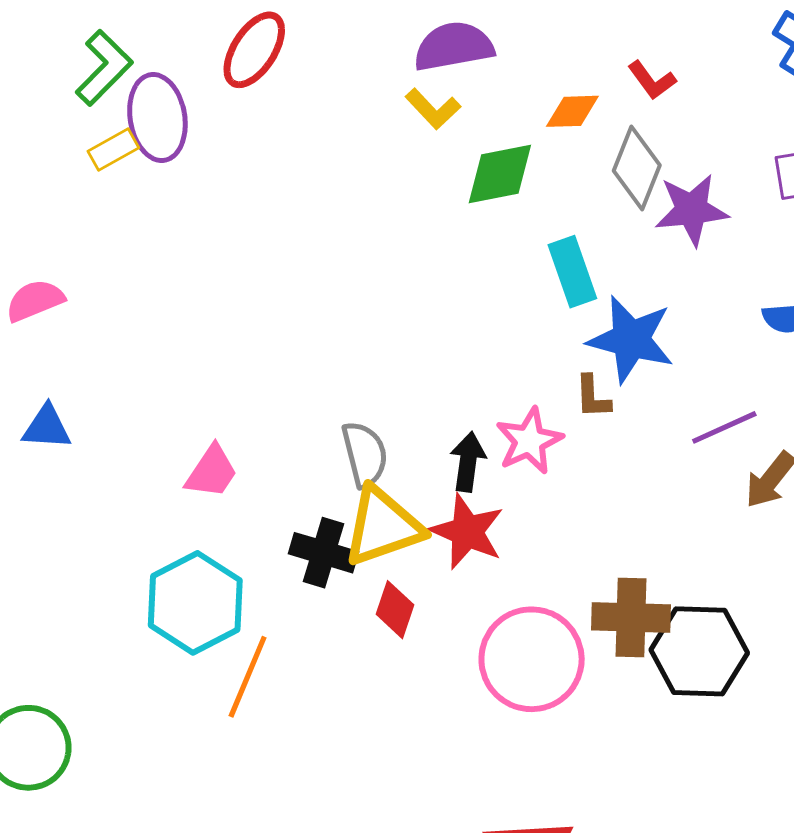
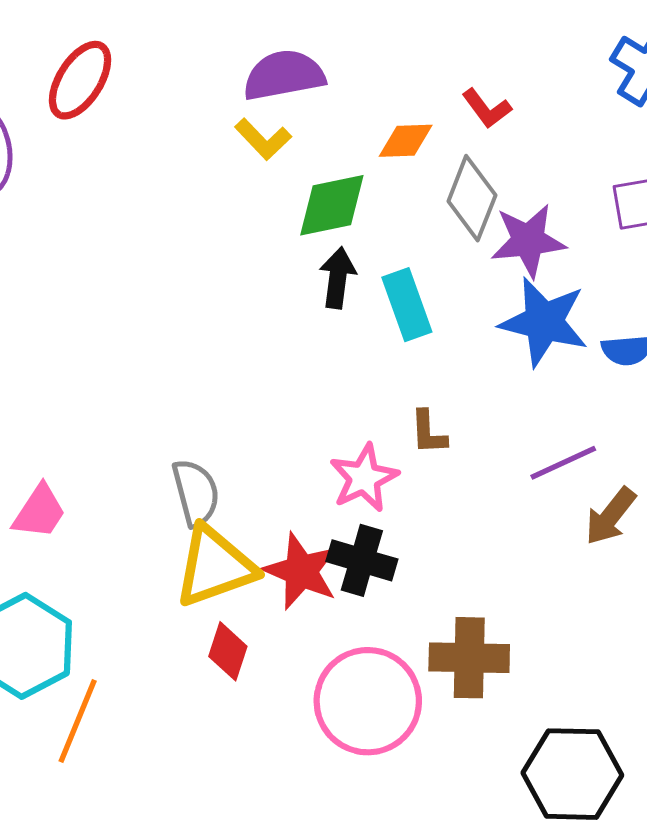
blue star: (631, 339) -> (544, 322), moved
black arrow: (468, 462) -> (338, 278), moved
black cross: (324, 553) -> (362, 560), moved
black hexagon: (699, 651) -> (572, 774), moved

